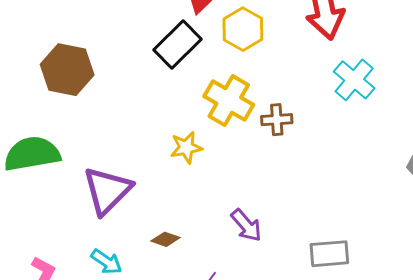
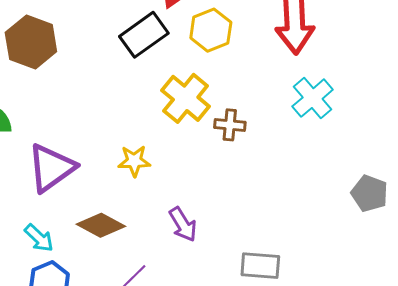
yellow star: (186, 147) -> (134, 161), moved
brown diamond: (165, 239) -> (101, 225), size x1.6

